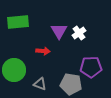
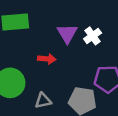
gray triangle: (40, 84) -> (43, 101), turned -32

